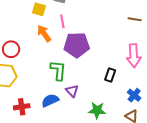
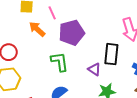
black rectangle: (110, 75) -> (111, 54), size x1.5
purple triangle: (72, 91) -> (94, 69), moved

